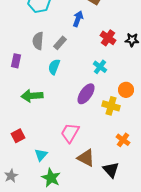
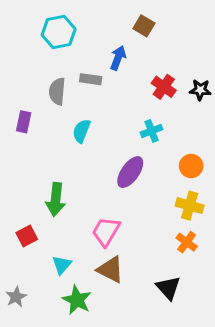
gray rectangle: (60, 43) -> (91, 79), moved, turned 56
cyan cross: (100, 67) -> (152, 131), turned 32
green arrow: (32, 96) -> (56, 199), moved, turned -80
yellow cross: (111, 106) -> (190, 206), moved
brown triangle: (86, 158) -> (110, 270), moved

